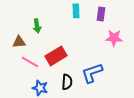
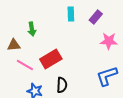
purple rectangle: (101, 14) -> (96, 17), turned 32
blue L-shape: (92, 73) -> (107, 76), moved

